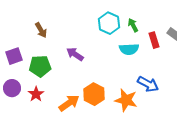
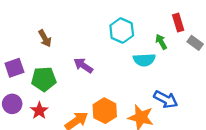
green arrow: (133, 25) -> (161, 42), moved
red rectangle: (154, 40) -> (178, 23), moved

